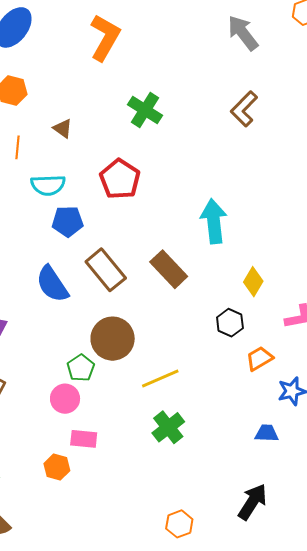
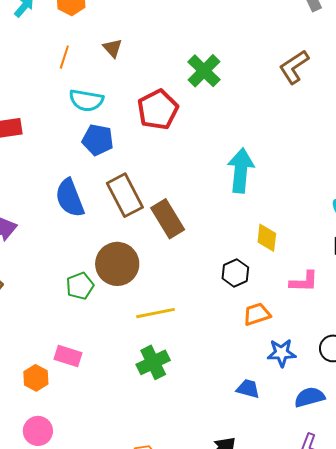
green cross: (145, 110) -> (204, 71), moved
brown rectangle: (169, 269) -> (168, 219), moved
yellow diamond: (253, 282) -> (267, 238), turned -36
pink circle: (65, 399) -> (38, 431), moved

